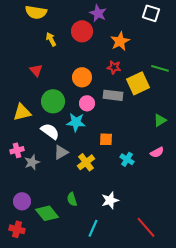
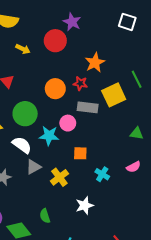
yellow arrow: (51, 39) -> (23, 49), turned 144
orange star: (120, 41) -> (95, 63), moved
red star: (114, 67) -> (80, 83), moved
green line: (160, 68) -> (137, 79), turned 48
pink circle: (87, 103) -> (68, 123), moved
green triangle: (160, 120) -> (137, 133), turned 40
white star: (110, 200) -> (84, 205), moved

